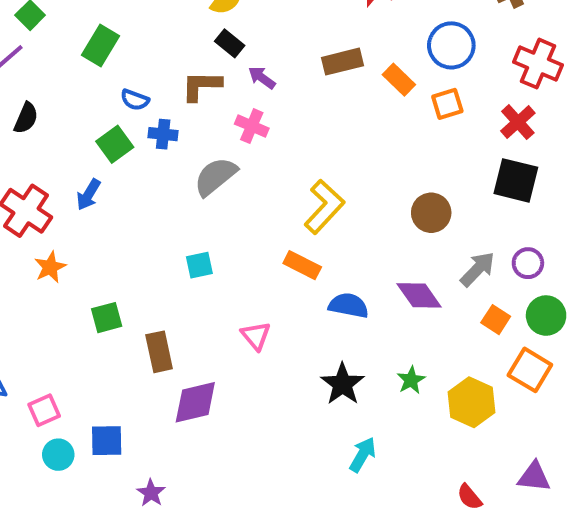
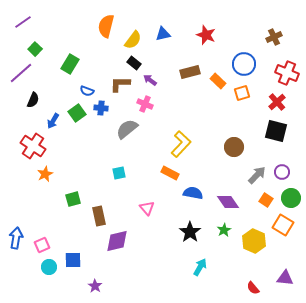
blue arrow: (88, 195) -> (53, 121), moved
purple diamond: (419, 295) -> (228, 202), moved

